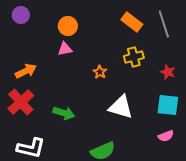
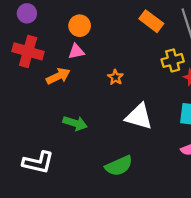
yellow cross: (134, 57) -> (173, 60), moved
orange arrow: (26, 71) -> (58, 76), moved
red cross: (21, 102) -> (28, 51), moved, turned -32

